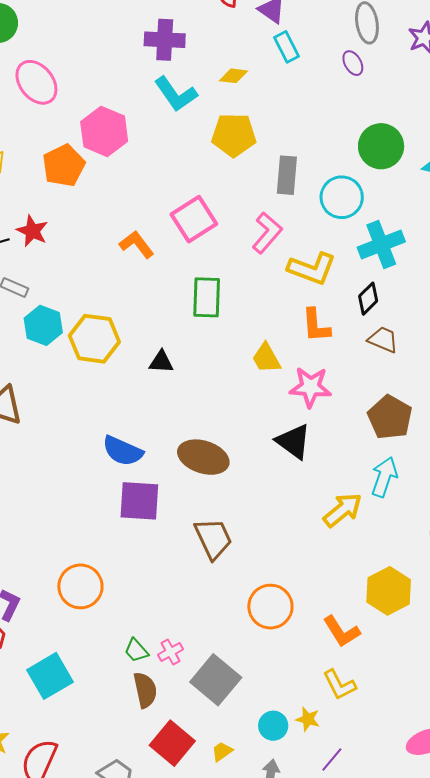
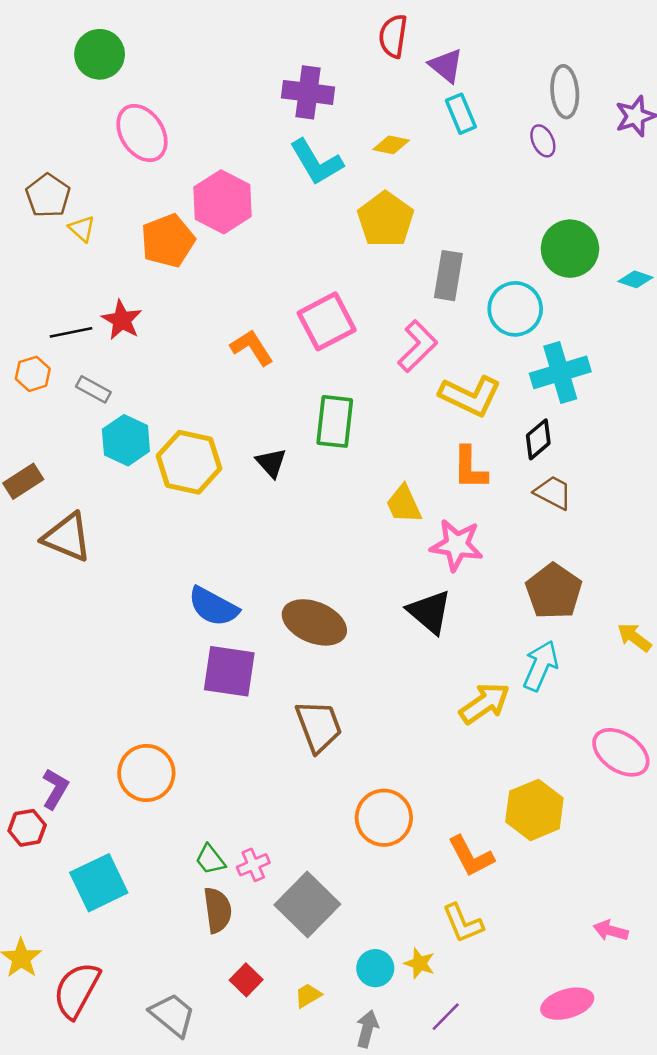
yellow pentagon: (234, 135) -> (386, 219), turned 30
black triangle: (161, 362) -> (271, 463), moved, turned 40
red square: (172, 743) -> (246, 980), size x0.6

